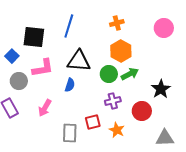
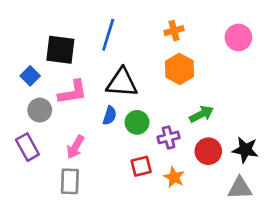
green circle: (109, 74) -> (137, 122), moved
green arrow: (130, 74) -> (201, 114), moved
black star: (161, 89) -> (245, 150), moved, turned -30
gray rectangle: (70, 133) -> (70, 181), moved

